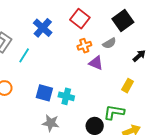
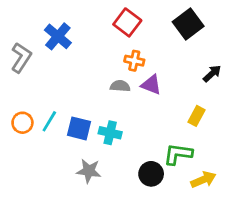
blue cross: (43, 28) -> (58, 36), moved
gray semicircle: (109, 43) -> (120, 86), moved, turned -144
orange cross: (84, 46) -> (134, 61), turned 32
cyan line: (24, 55) -> (49, 121), moved

